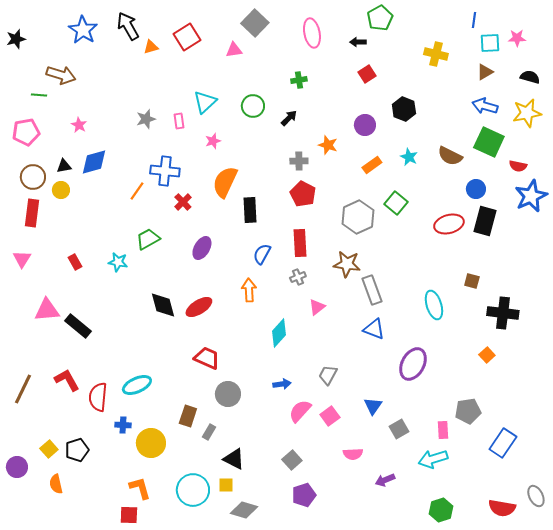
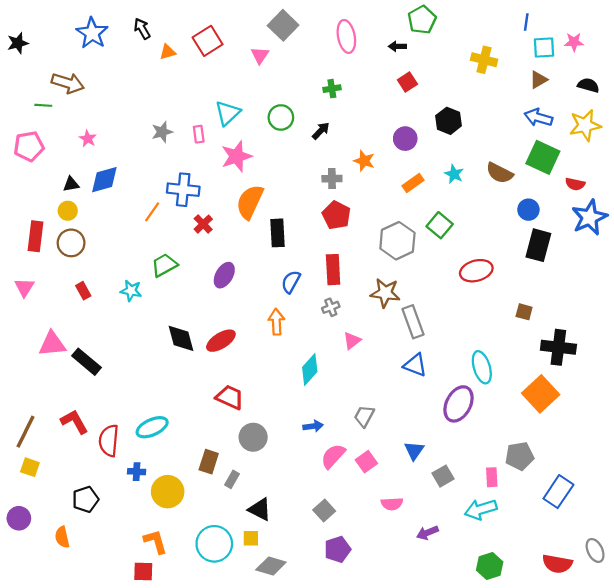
black arrow: (128, 26) -> (142, 29), size x0.7
pink triangle: (234, 50) -> (260, 55), turned -48
pink star: (213, 141) -> (236, 156), size x1.8
brown circle: (33, 177) -> (71, 243), moved
red ellipse: (449, 224) -> (476, 271), moved
cyan ellipse: (434, 305) -> (482, 367), moved
orange square: (487, 355) -> (541, 394), size x2.0
yellow square: (49, 449) -> (30, 467), moved, turned -30

